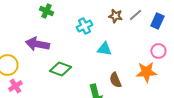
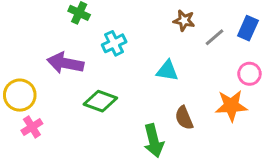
gray line: (135, 15) -> (214, 37), moved
cyan cross: (84, 26) -> (114, 43), moved

